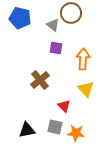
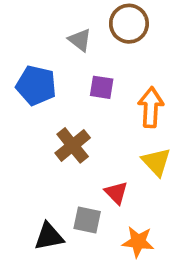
blue pentagon: (20, 18) -> (36, 85), moved
gray triangle: (53, 25) -> (80, 40), moved
gray square: (55, 127) -> (87, 220), moved

